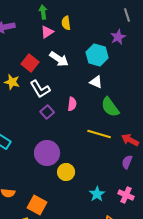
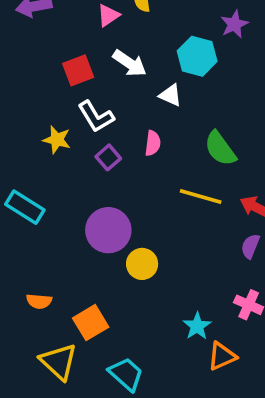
red square: (30, 63) -> (78, 70), turned 30
yellow star: (12, 82) -> (57, 140), moved
white triangle: (96, 82) -> (170, 95), moved
cyan star: (97, 194) -> (197, 326), moved
orange square: (37, 205) -> (91, 323), turned 30

